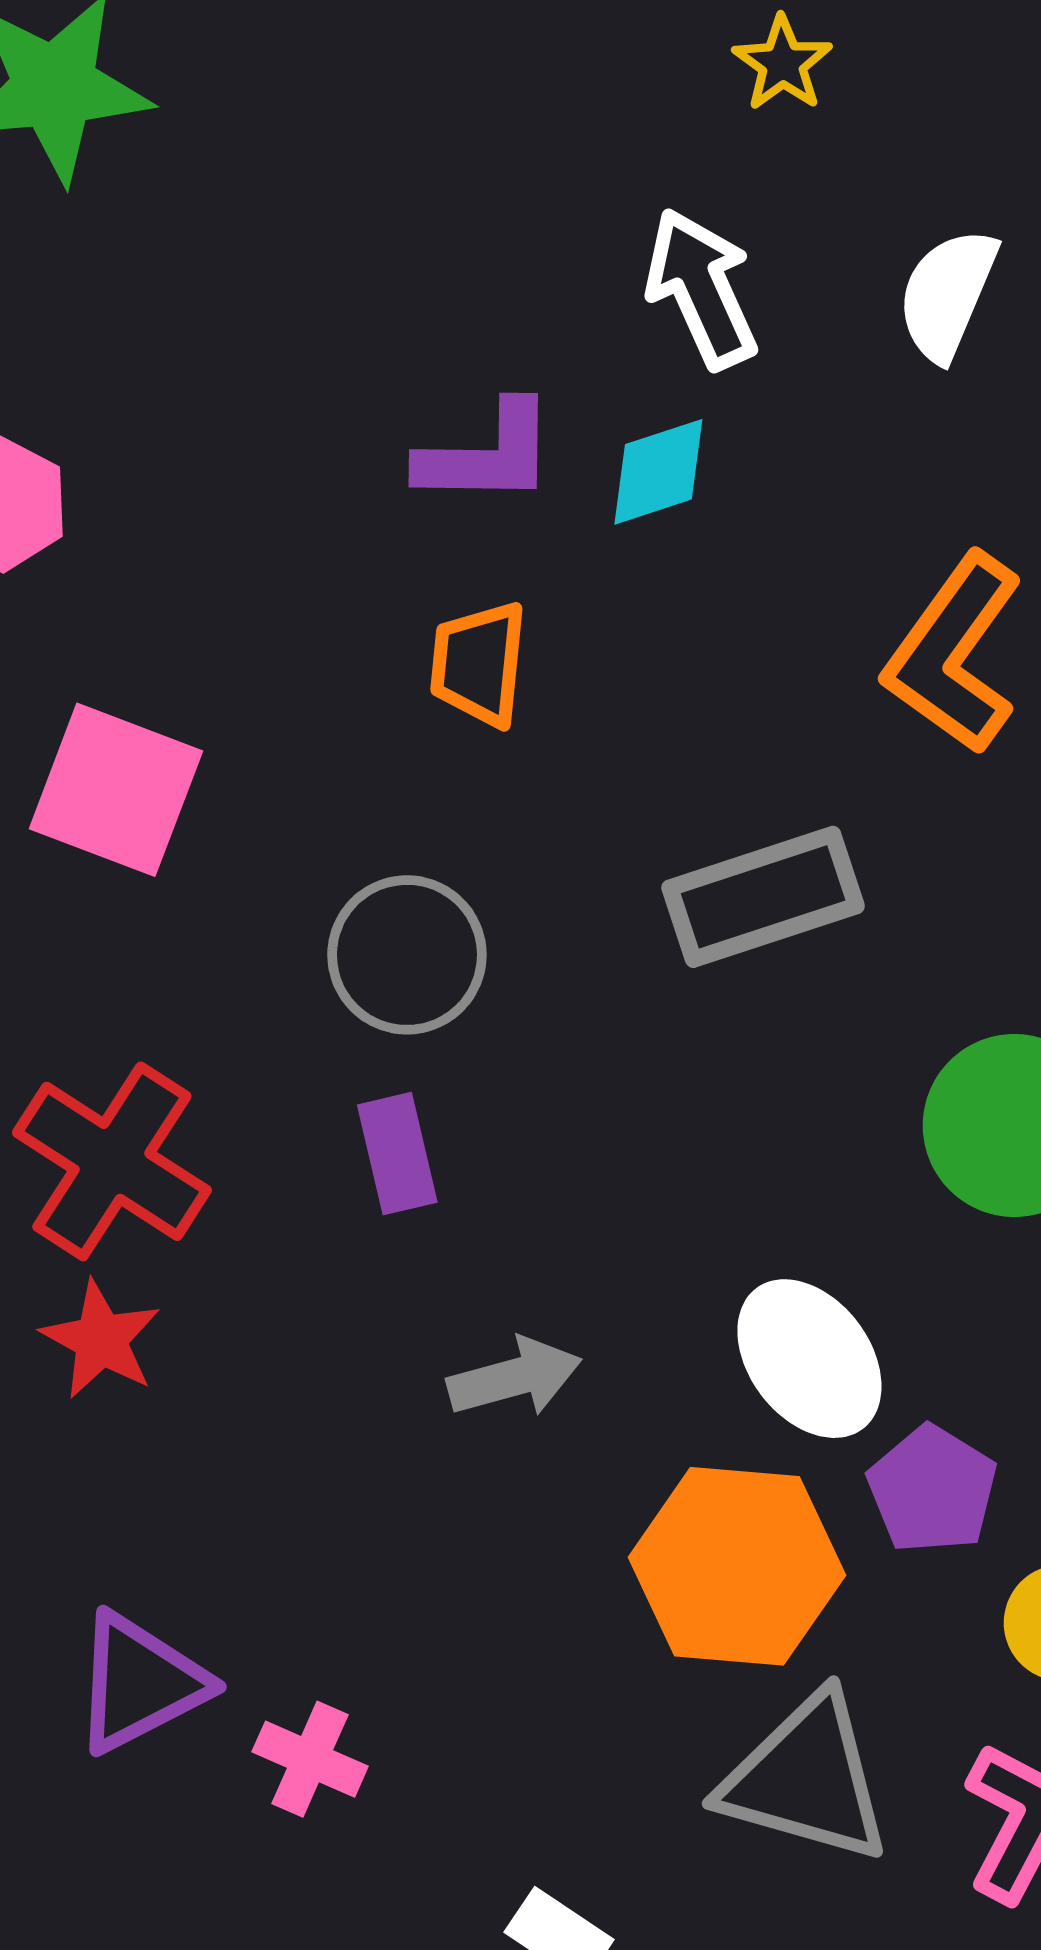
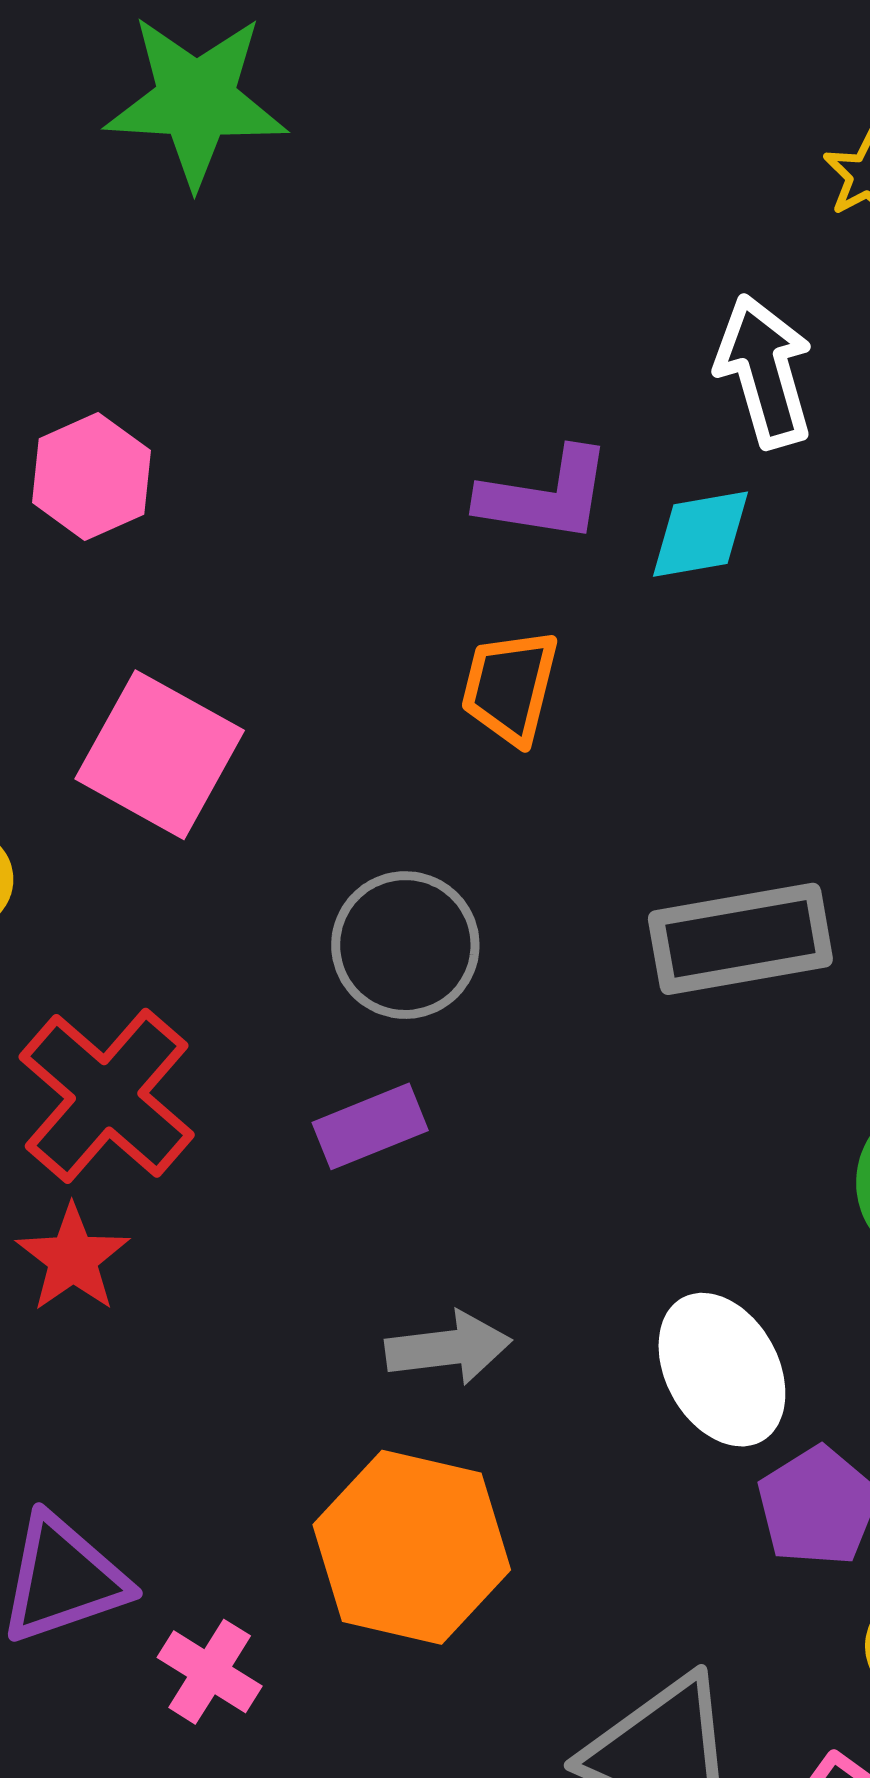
purple rectangle: (397, 1154) -> (370, 1126), turned 73
orange hexagon: (737, 1566) -> (412, 1547), moved

